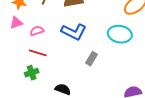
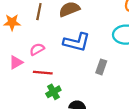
pink triangle: (16, 23) -> (16, 62), moved
green cross: (32, 73) -> (53, 92), moved

